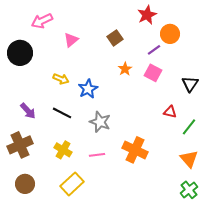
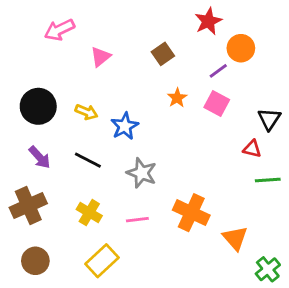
black circle: (20, 53) -> (38, 106), moved
red triangle: (170, 112) -> (252, 149), moved
green line: (189, 127) -> (268, 180), turned 48
orange triangle: (189, 159) -> (235, 238), moved

